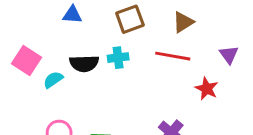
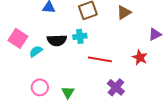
purple triangle: (229, 55) -> (155, 34), turned 40
red line: (173, 56) -> (100, 59), moved

